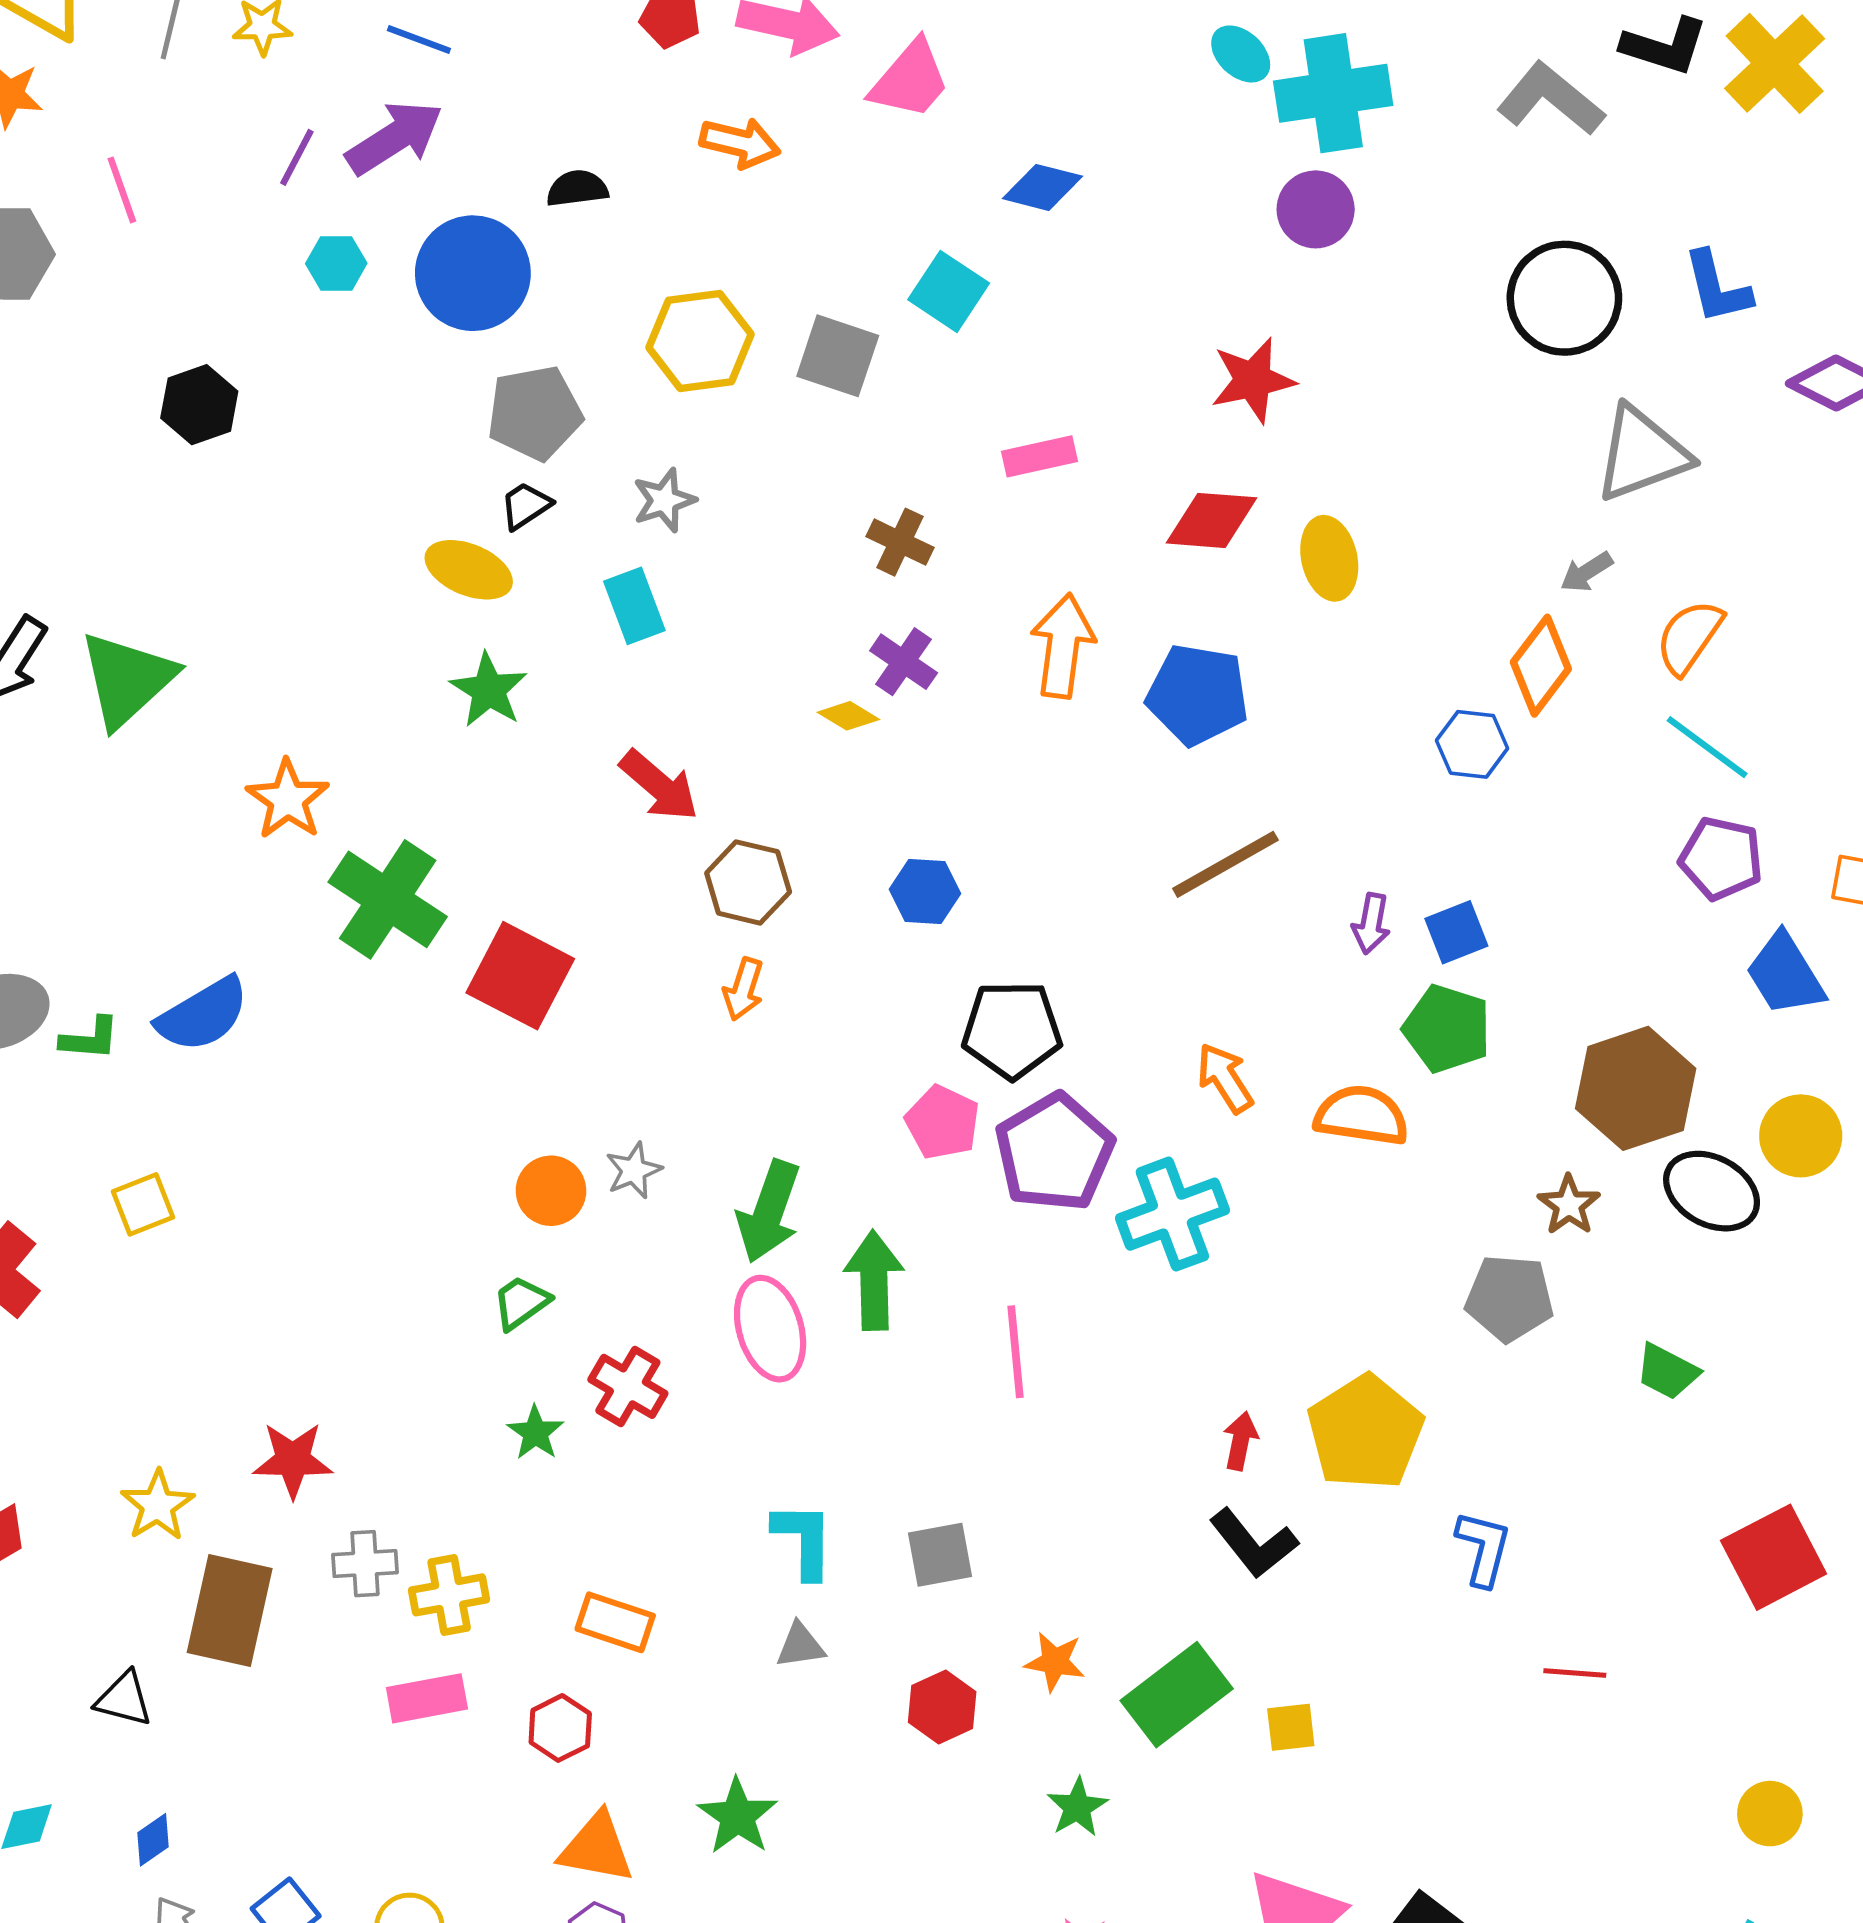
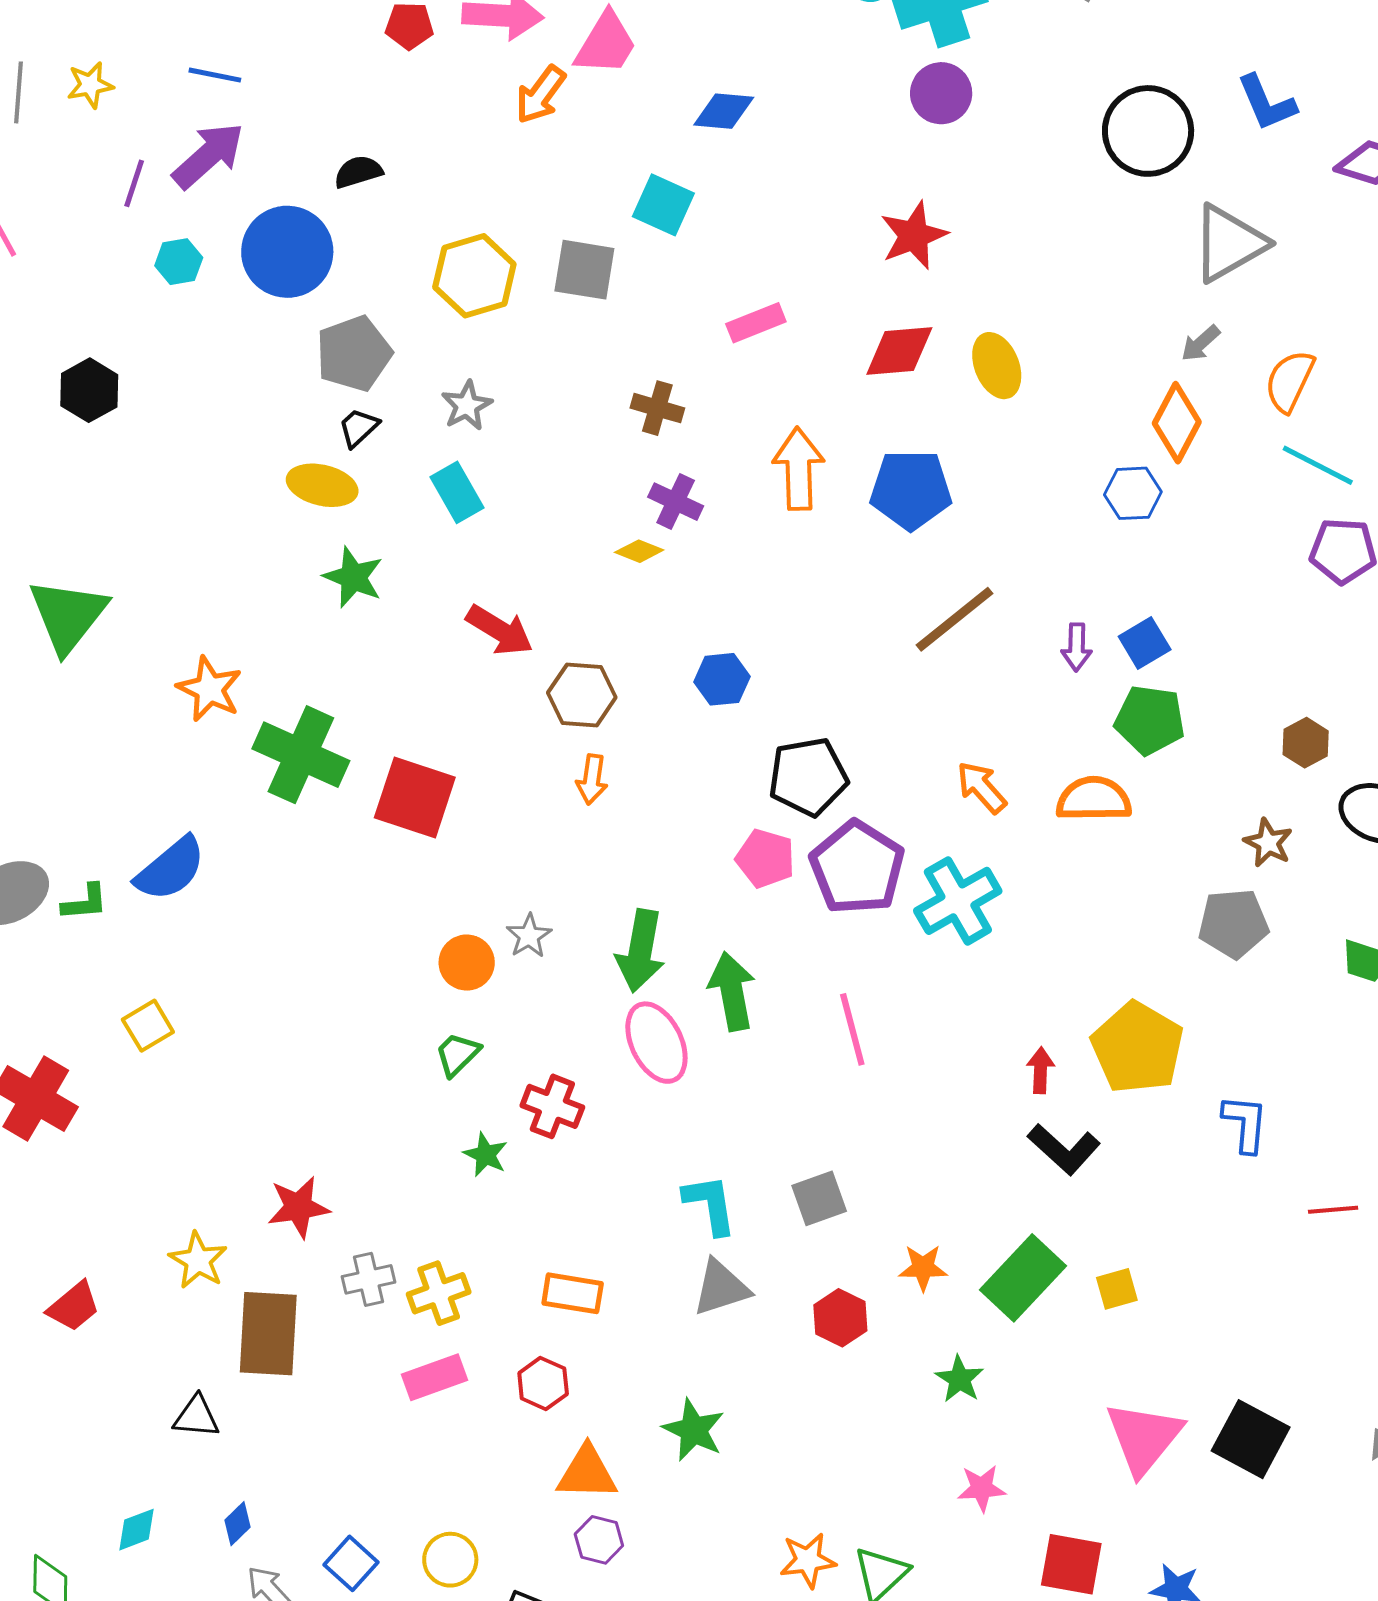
orange arrow: (740, 143) -> (540, 95), moved, turned 122
brown hexagon: (1636, 1088) -> (1306, 743), size x0.5
gray triangle: (800, 1645) -> (721, 1288), size x1.5

